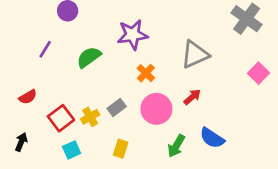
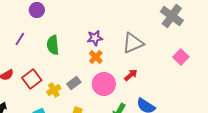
purple star: (133, 35) -> (95, 38), moved, size x0.7
green semicircle: (89, 57) -> (53, 45), turned -60
red square: (61, 118) -> (32, 79), moved

